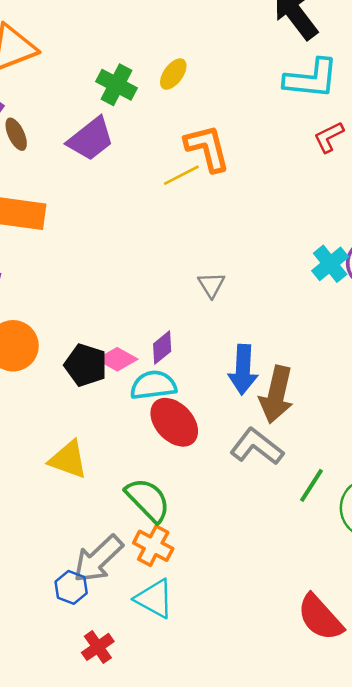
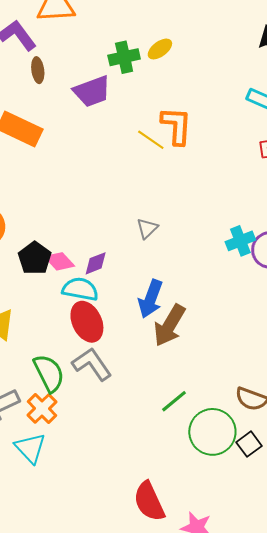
yellow ellipse: (173, 74) -> (160, 49), moved
green cross: (117, 85) -> (124, 57), turned 32
yellow line: (181, 175) -> (151, 140), turned 44
gray L-shape: (257, 447) -> (92, 364), moved

